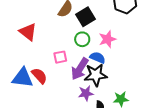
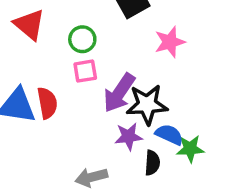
green circle: (82, 39) -> (82, 39), moved
blue semicircle: (98, 58) -> (169, 135), moved
red semicircle: (39, 76) -> (47, 103), turned 30

